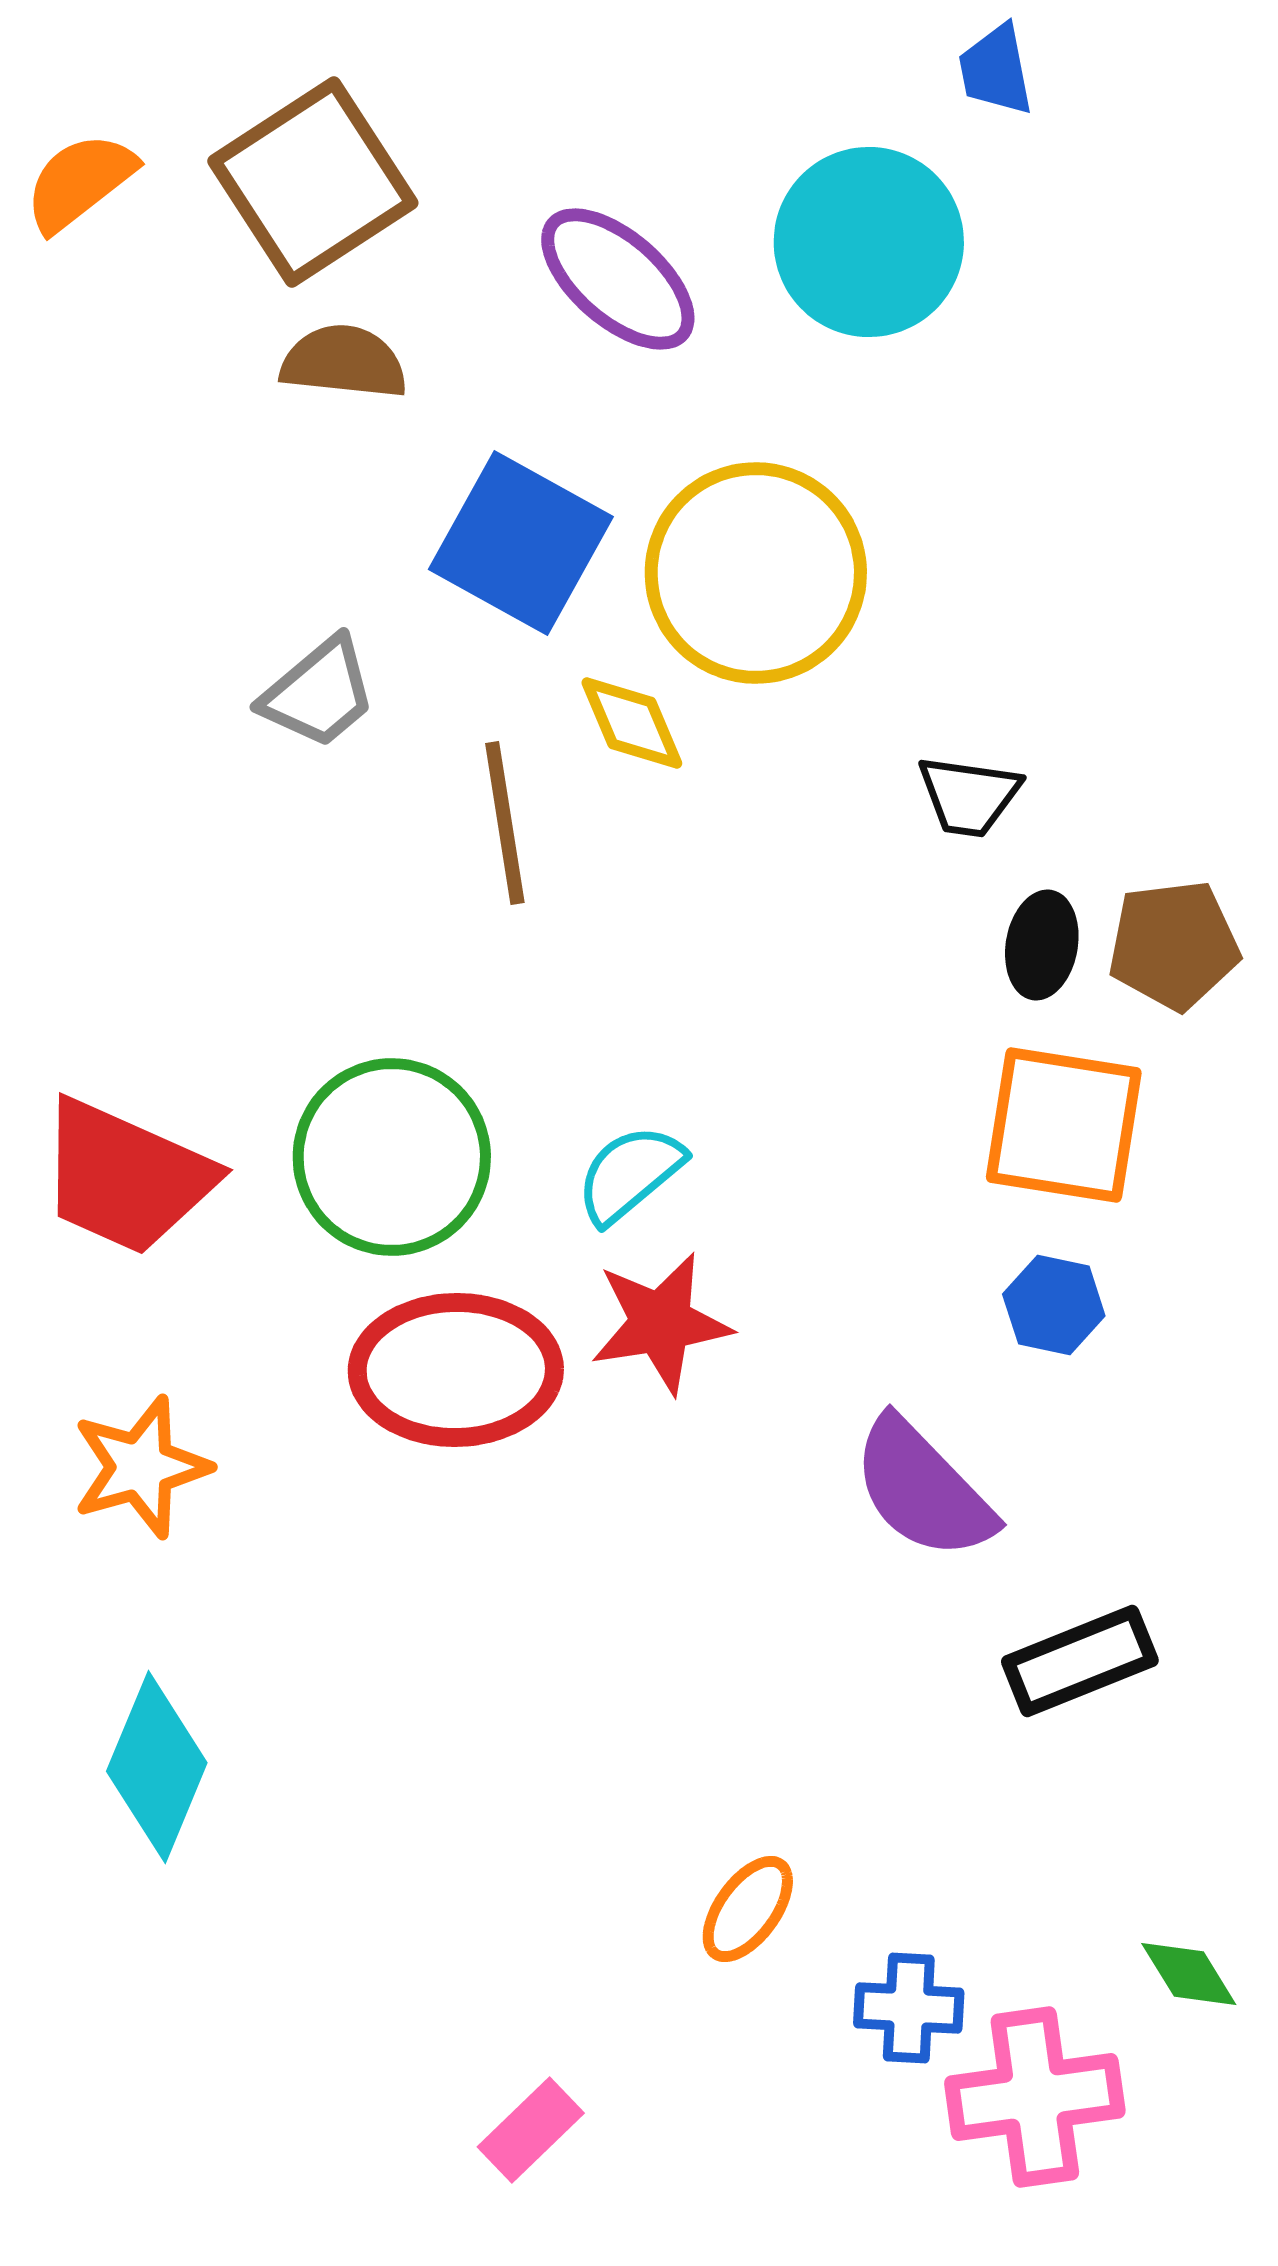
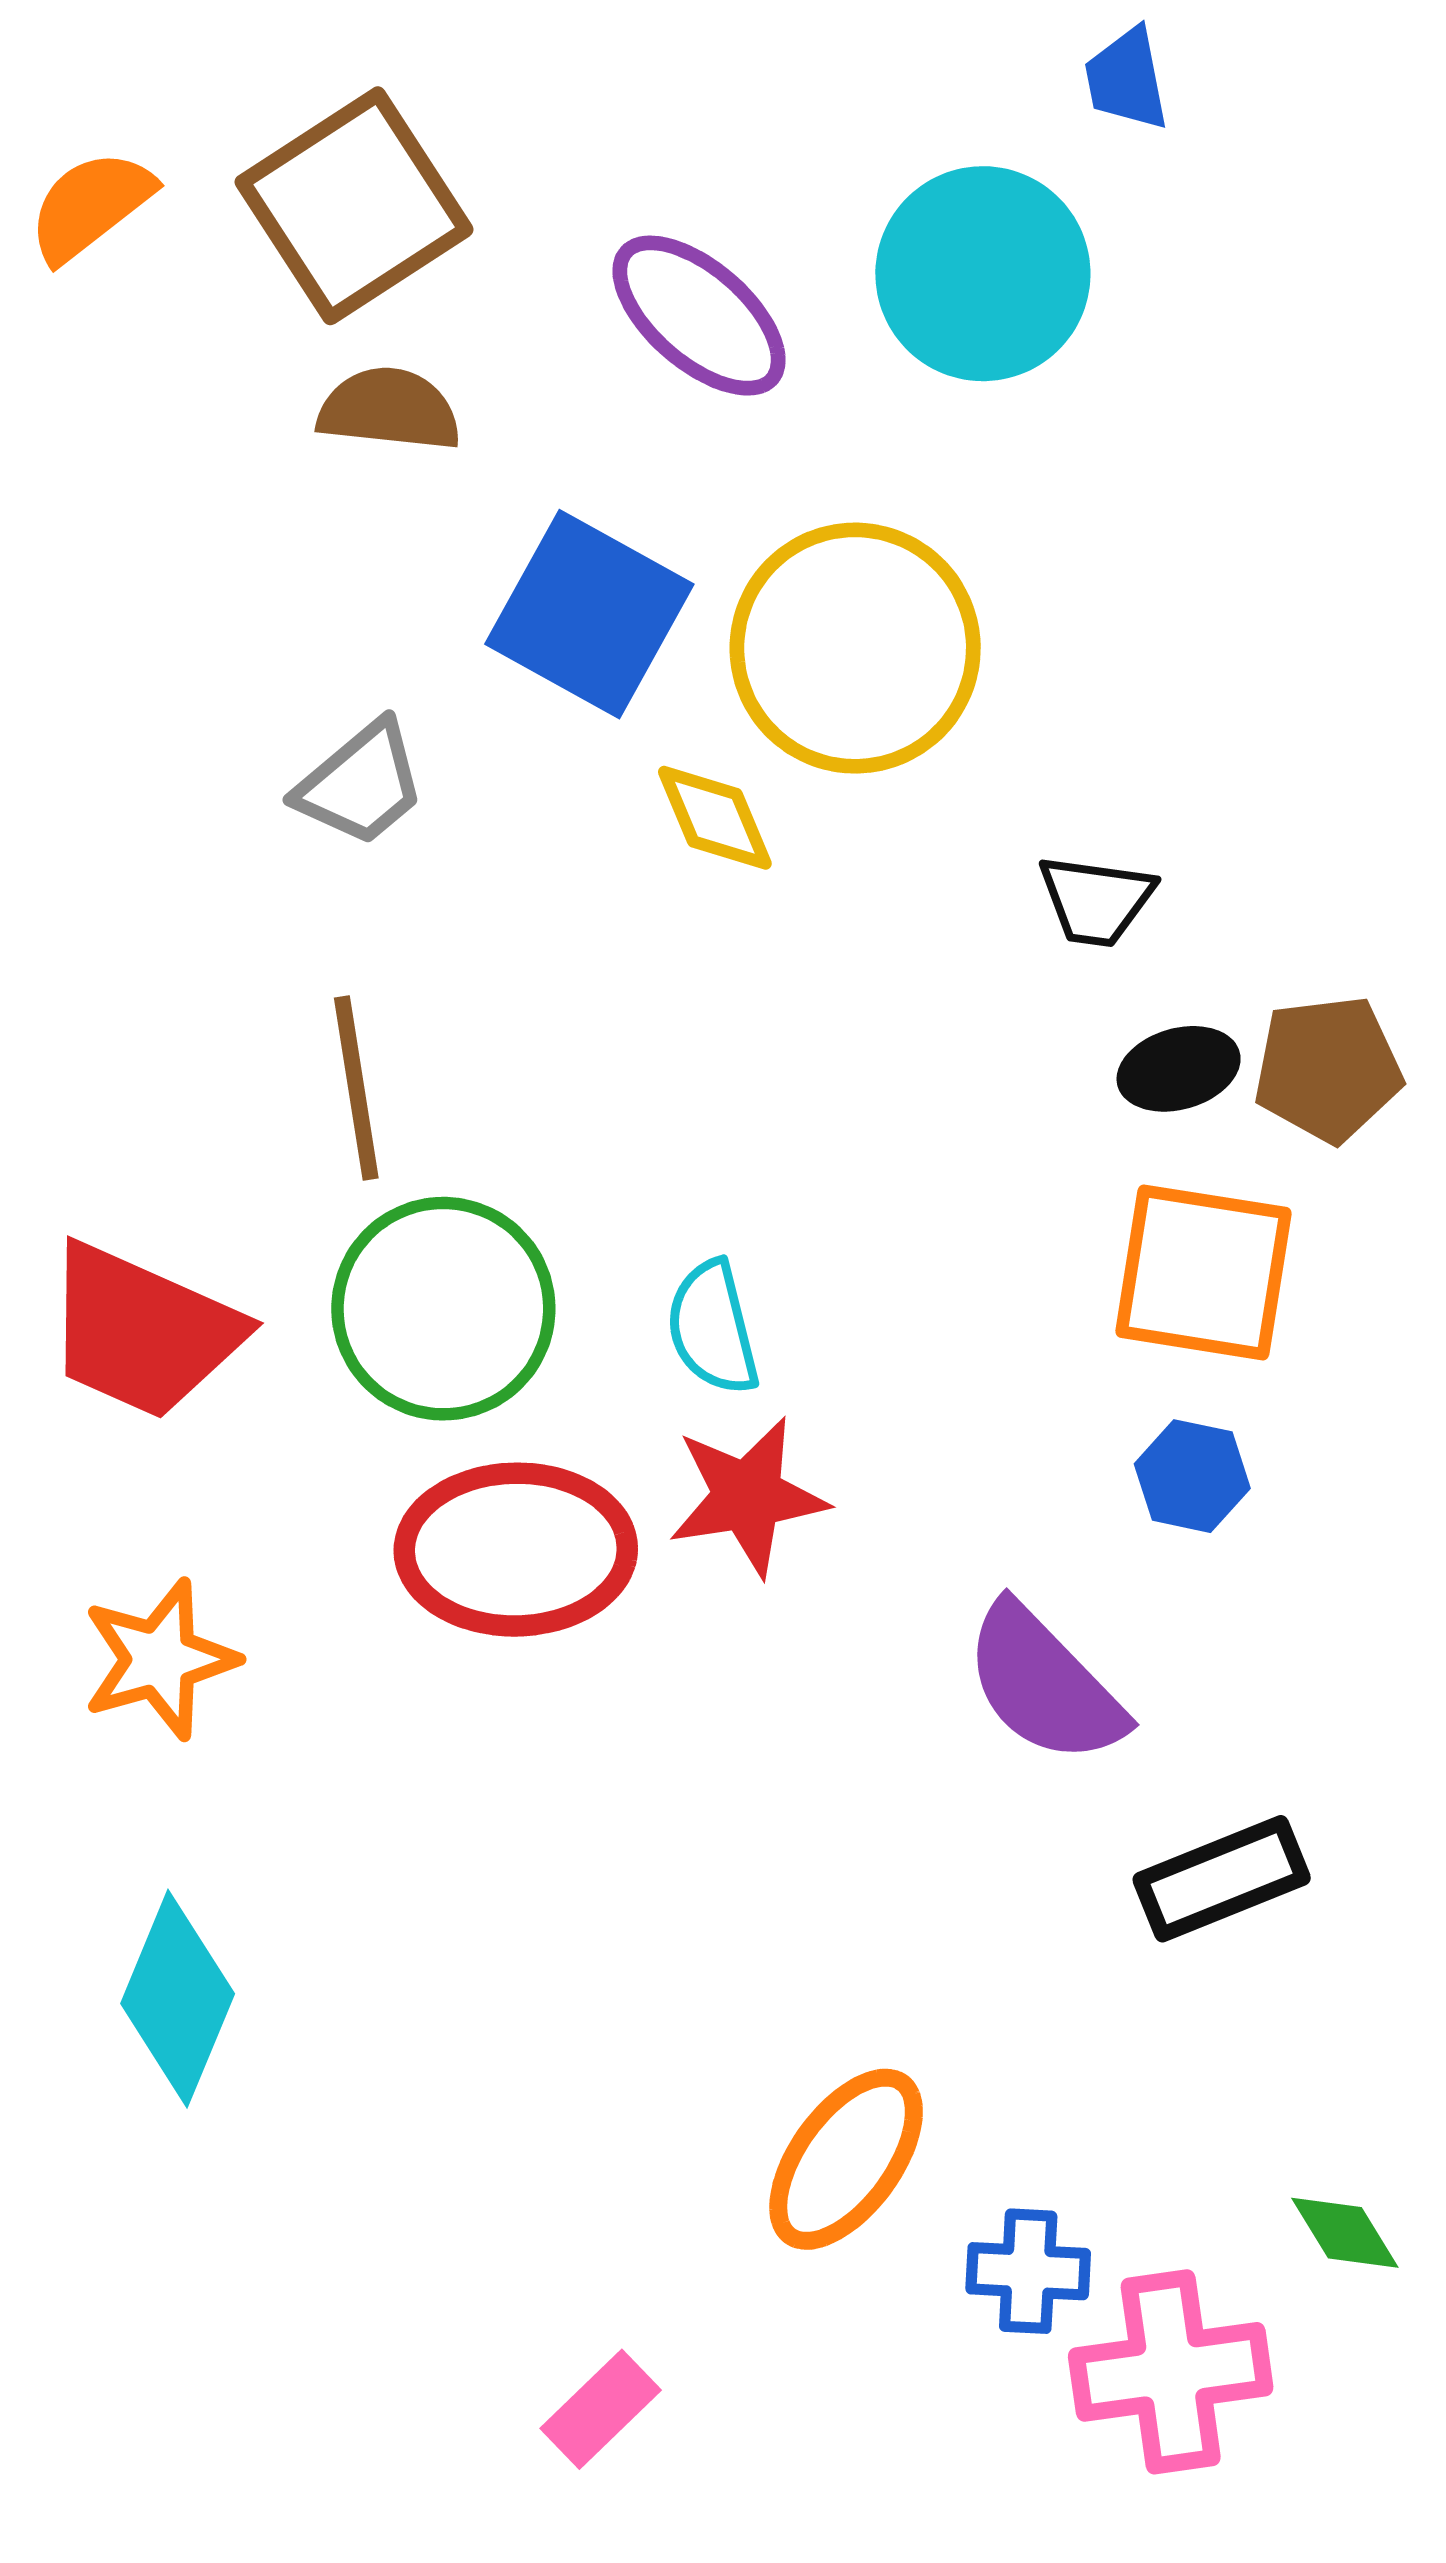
brown line: (505, 823) -> (356, 1088), moved
black ellipse: (1042, 945) -> (1179, 1069), turned 64
cyan semicircle: (630, 1174) -> (713, 1328), turned -64
orange ellipse: (748, 1909) -> (846, 2159), size x1.5

